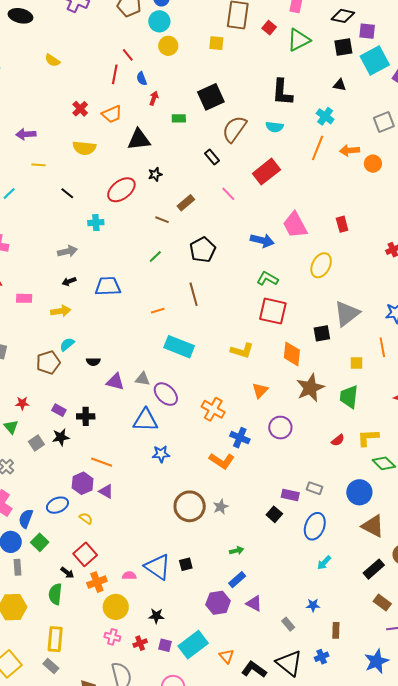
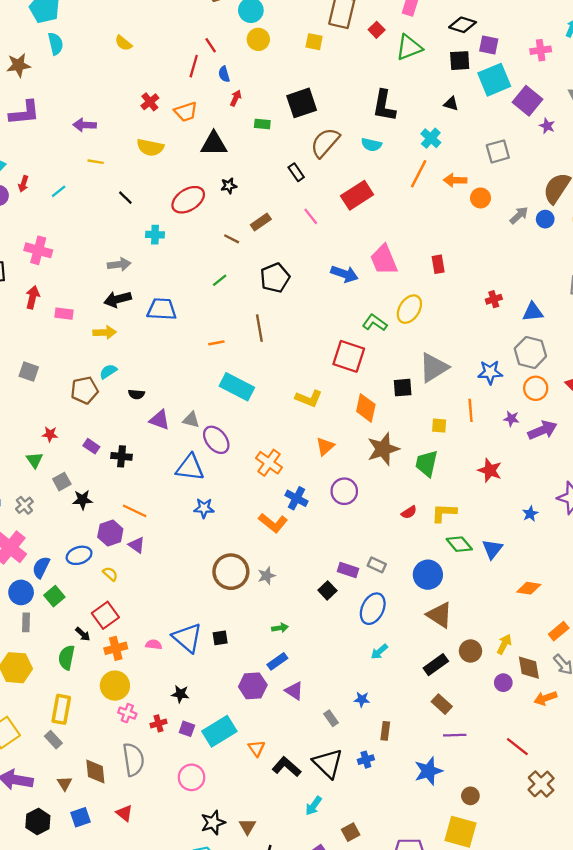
green L-shape: (267, 279) -> (375, 323), moved
black arrow: (69, 281) -> (118, 299), size x1.6
black star: (61, 437) -> (82, 500), moved
yellow circle: (116, 607) -> (115, 686), moved

